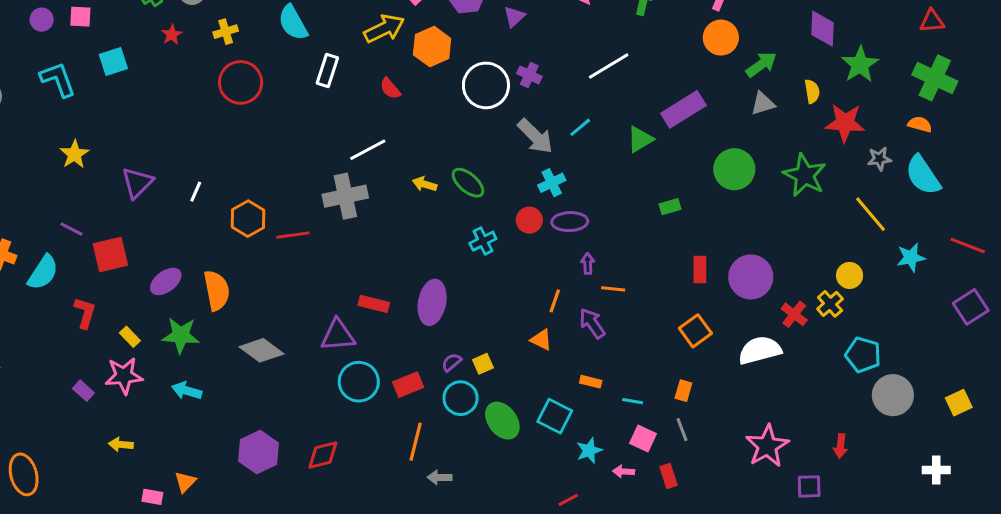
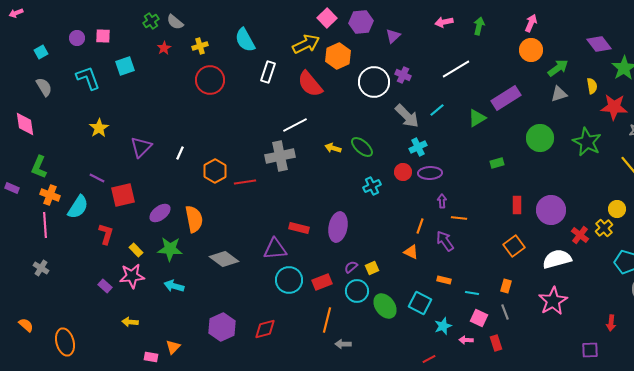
purple diamond: (823, 29) -> (599, 44), turned -40
red semicircle: (390, 88) -> (310, 84), size x1.8
pink star: (767, 446) -> (553, 301), moved

